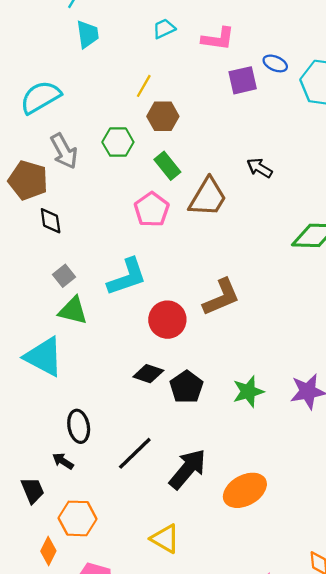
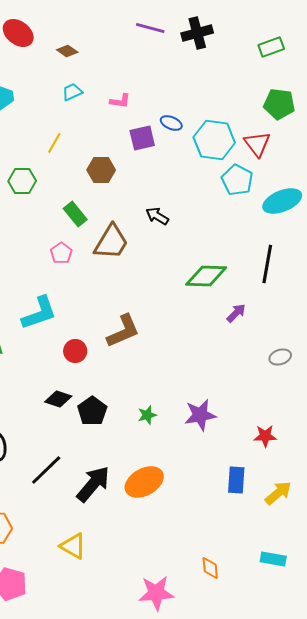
pink L-shape: (218, 39) -> (120, 101), size x0.7
brown hexagon: (163, 116) -> (101, 170), moved
green hexagon: (118, 142) -> (22, 181), moved
pink pentagon: (152, 210) -> (61, 253), size x0.7
red circle: (167, 320) -> (75, 351), size x0.7
green star: (248, 391) -> (147, 415), size x0.7
orange ellipse: (245, 490) -> (144, 482), moved

